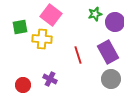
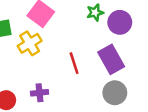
yellow cross: (42, 39) -> (30, 43), turned -36
purple cross: (50, 79) -> (39, 93), turned -32

